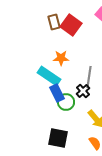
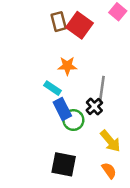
cyan rectangle: (49, 76) -> (52, 88), size x0.6

